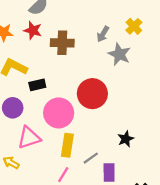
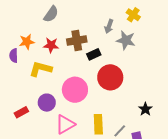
red star: (33, 30) -> (51, 45), moved
black rectangle: (37, 85) -> (94, 54), moved
pink circle: (59, 113) -> (75, 90), moved

